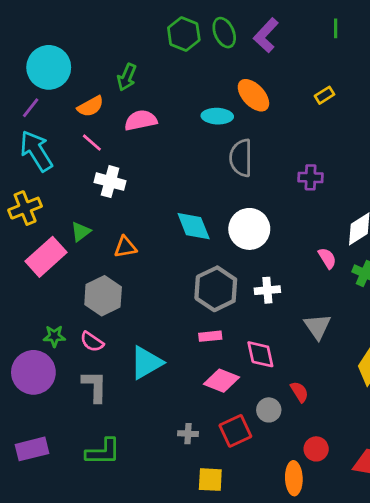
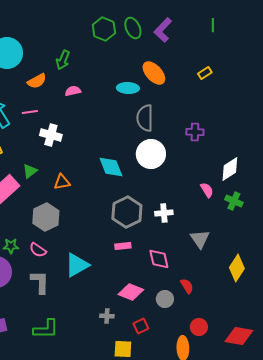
pink semicircle: (141, 120) -> (73, 91), size x0.7
pink line: (92, 143) -> (30, 112), moved, turned -49
white circle: (249, 229) -> (151, 154), moved
pink diamond: (221, 381) -> (131, 292), moved
red square: (235, 431) -> (141, 326), moved, size x0.7

